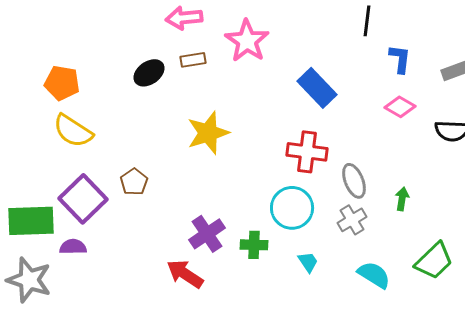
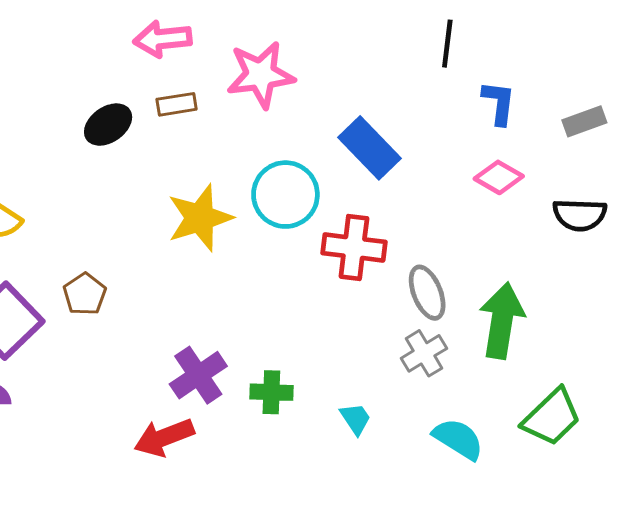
pink star: (247, 41) -> (261, 75), turned 30
green arrow: (402, 199) -> (502, 321), size x2.0
cyan circle: (292, 208) -> (285, 195), moved
red arrow: (185, 274) -> (164, 437), turned -54

